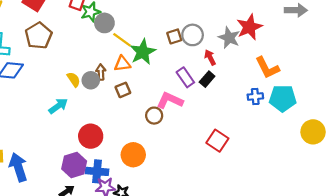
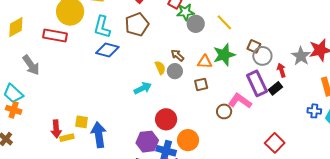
gray circle: (193, 35) -> (262, 56), moved
brown square: (174, 36) -> (254, 46), turned 32
yellow line: (122, 40) -> (224, 22), moved
brown arrow: (101, 72) -> (177, 55), moved, turned -56
purple rectangle: (185, 77) -> (257, 83), size x1.4
orange circle: (133, 155) -> (188, 140), moved

